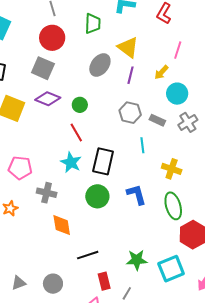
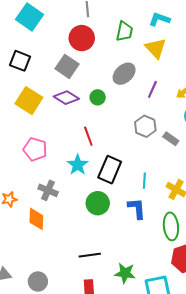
yellow triangle: (128, 47) -> (156, 48), moved
green circle: (80, 105) -> (98, 97), moved
cyan line: (142, 145) -> (144, 181), moved
pink pentagon: (20, 168) -> (35, 149), moved
orange diamond: (62, 225) -> (36, 219), moved
black line: (88, 255) -> (90, 255), moved

